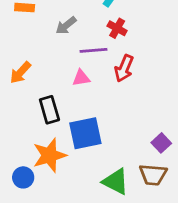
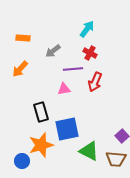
orange arrow: (20, 72) -> (20, 69), moved
green triangle: (116, 182) -> (89, 151), moved

